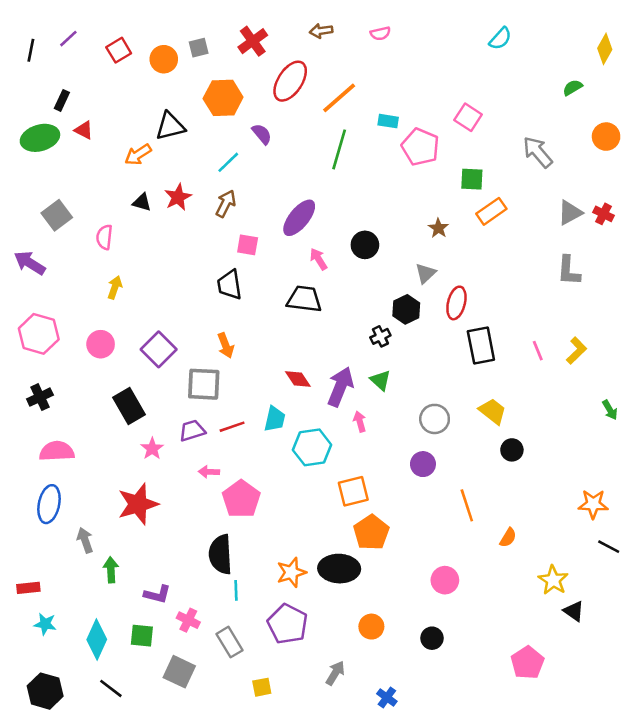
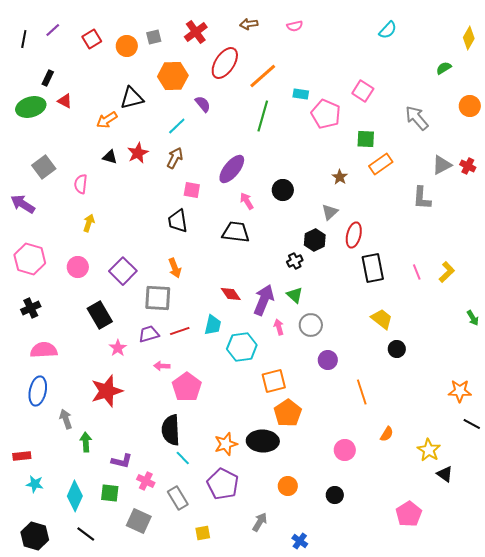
gray L-shape: (569, 271) -> (422, 198), moved
gray circle: (435, 419) -> (311, 325), moved
orange semicircle: (508, 538) -> (387, 434), moved
cyan line: (236, 590) -> (183, 458), turned -42

